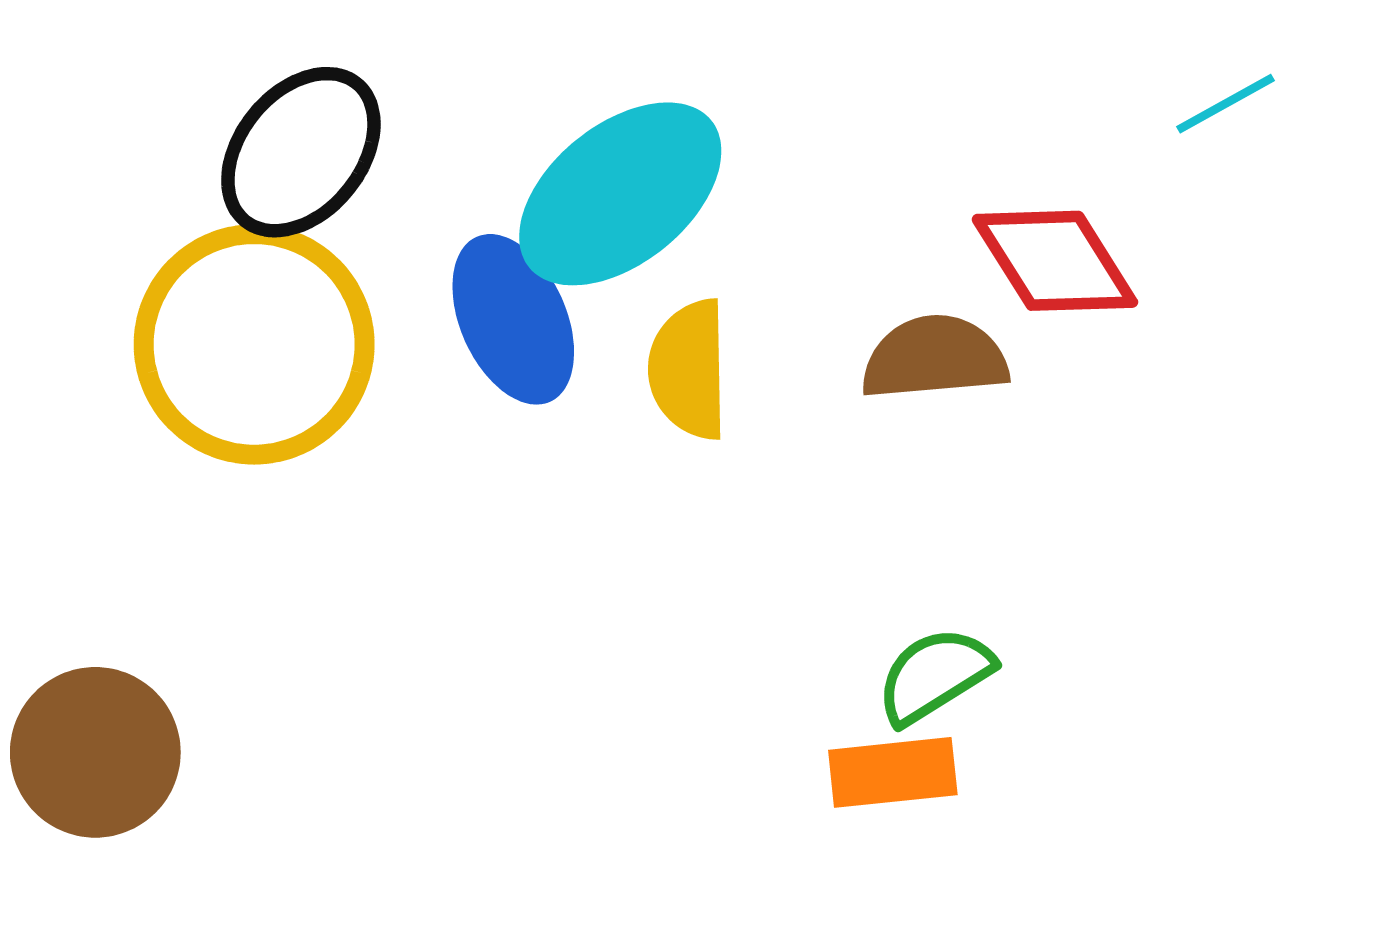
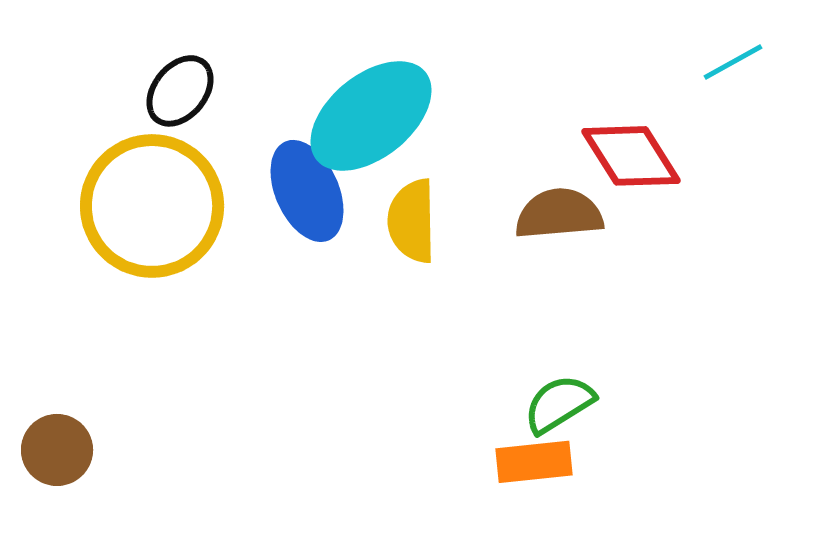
black ellipse: (301, 152) -> (180, 91), size x0.7
brown circle: (95, 752) -> (57, 450), size x0.7

